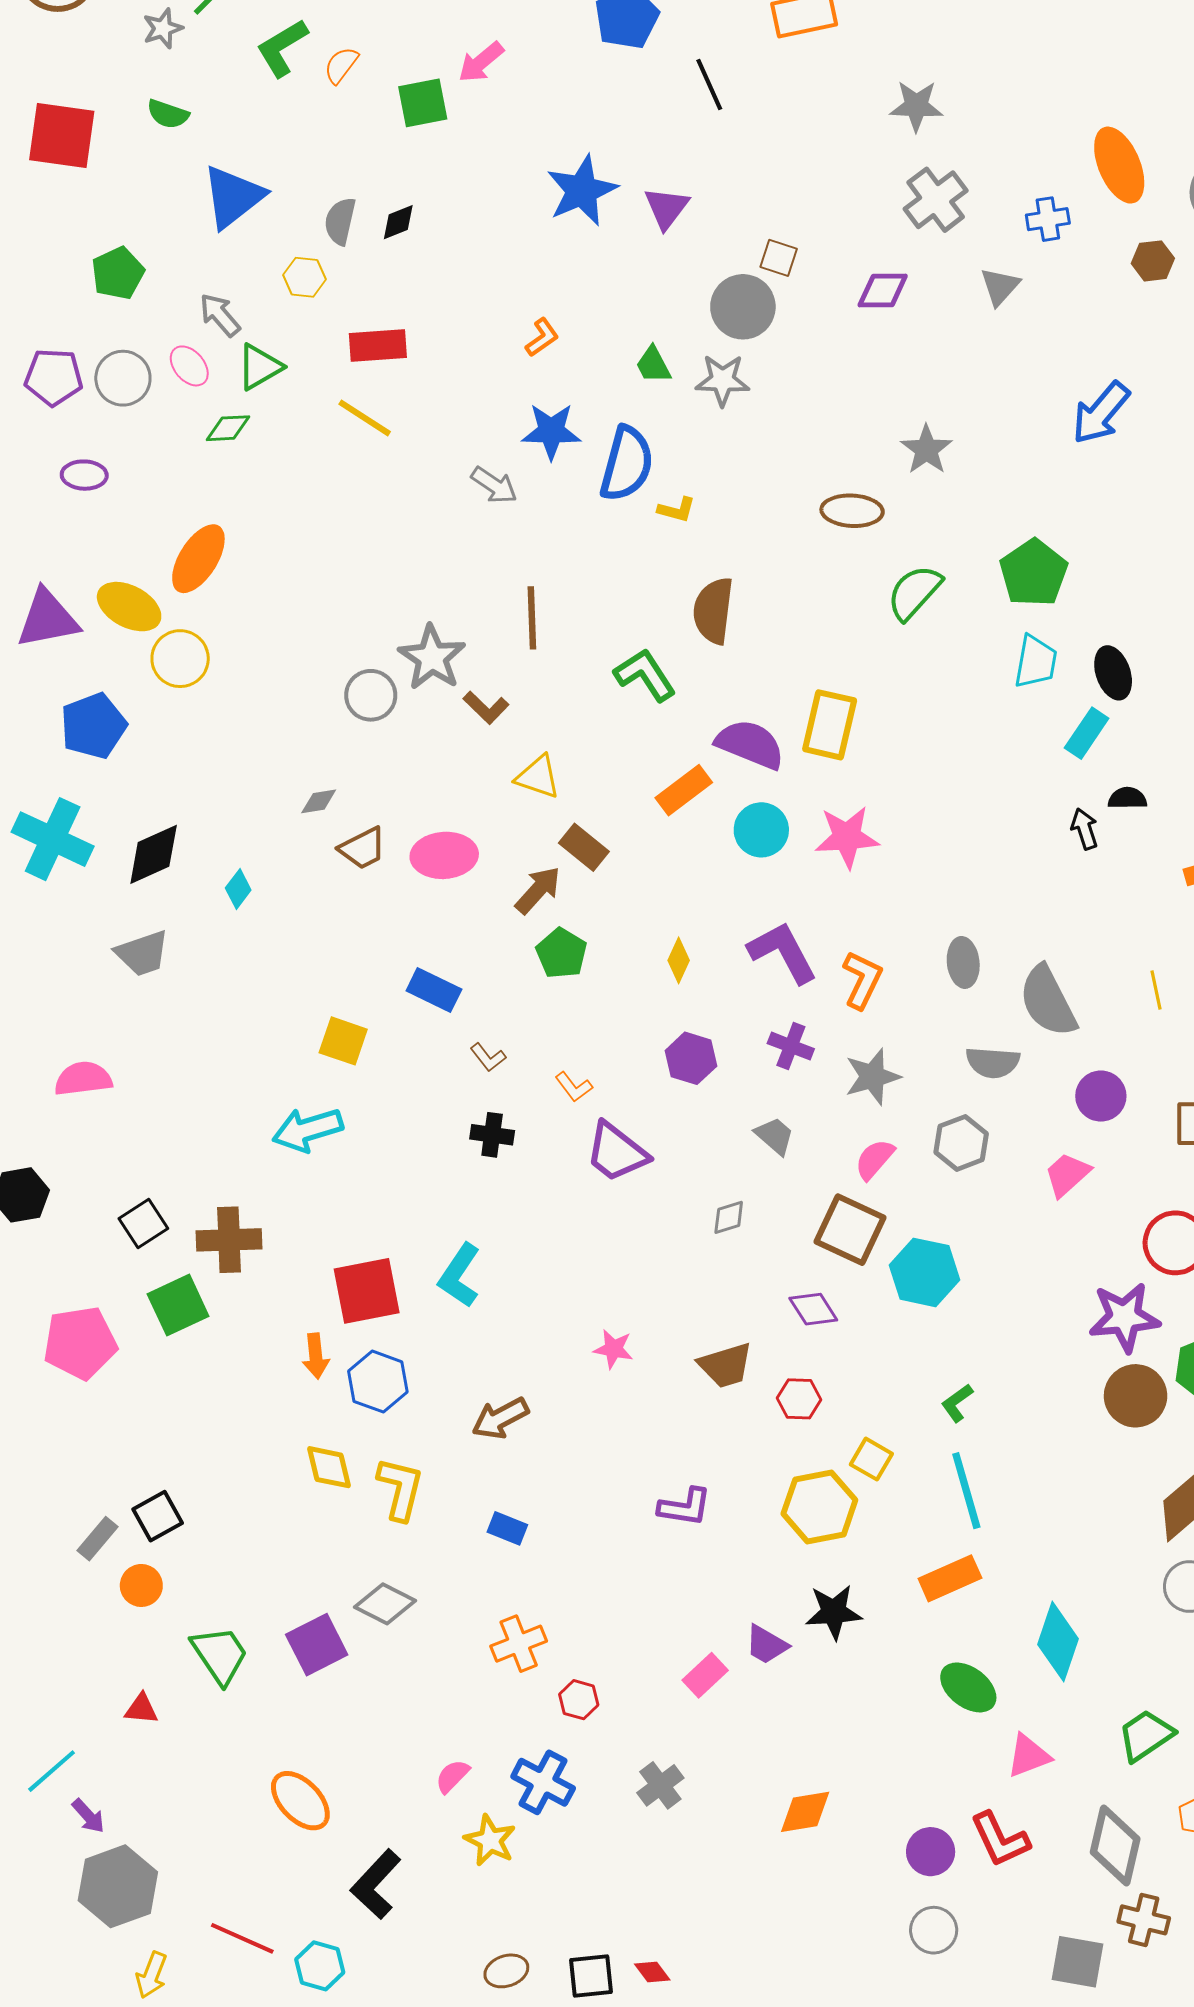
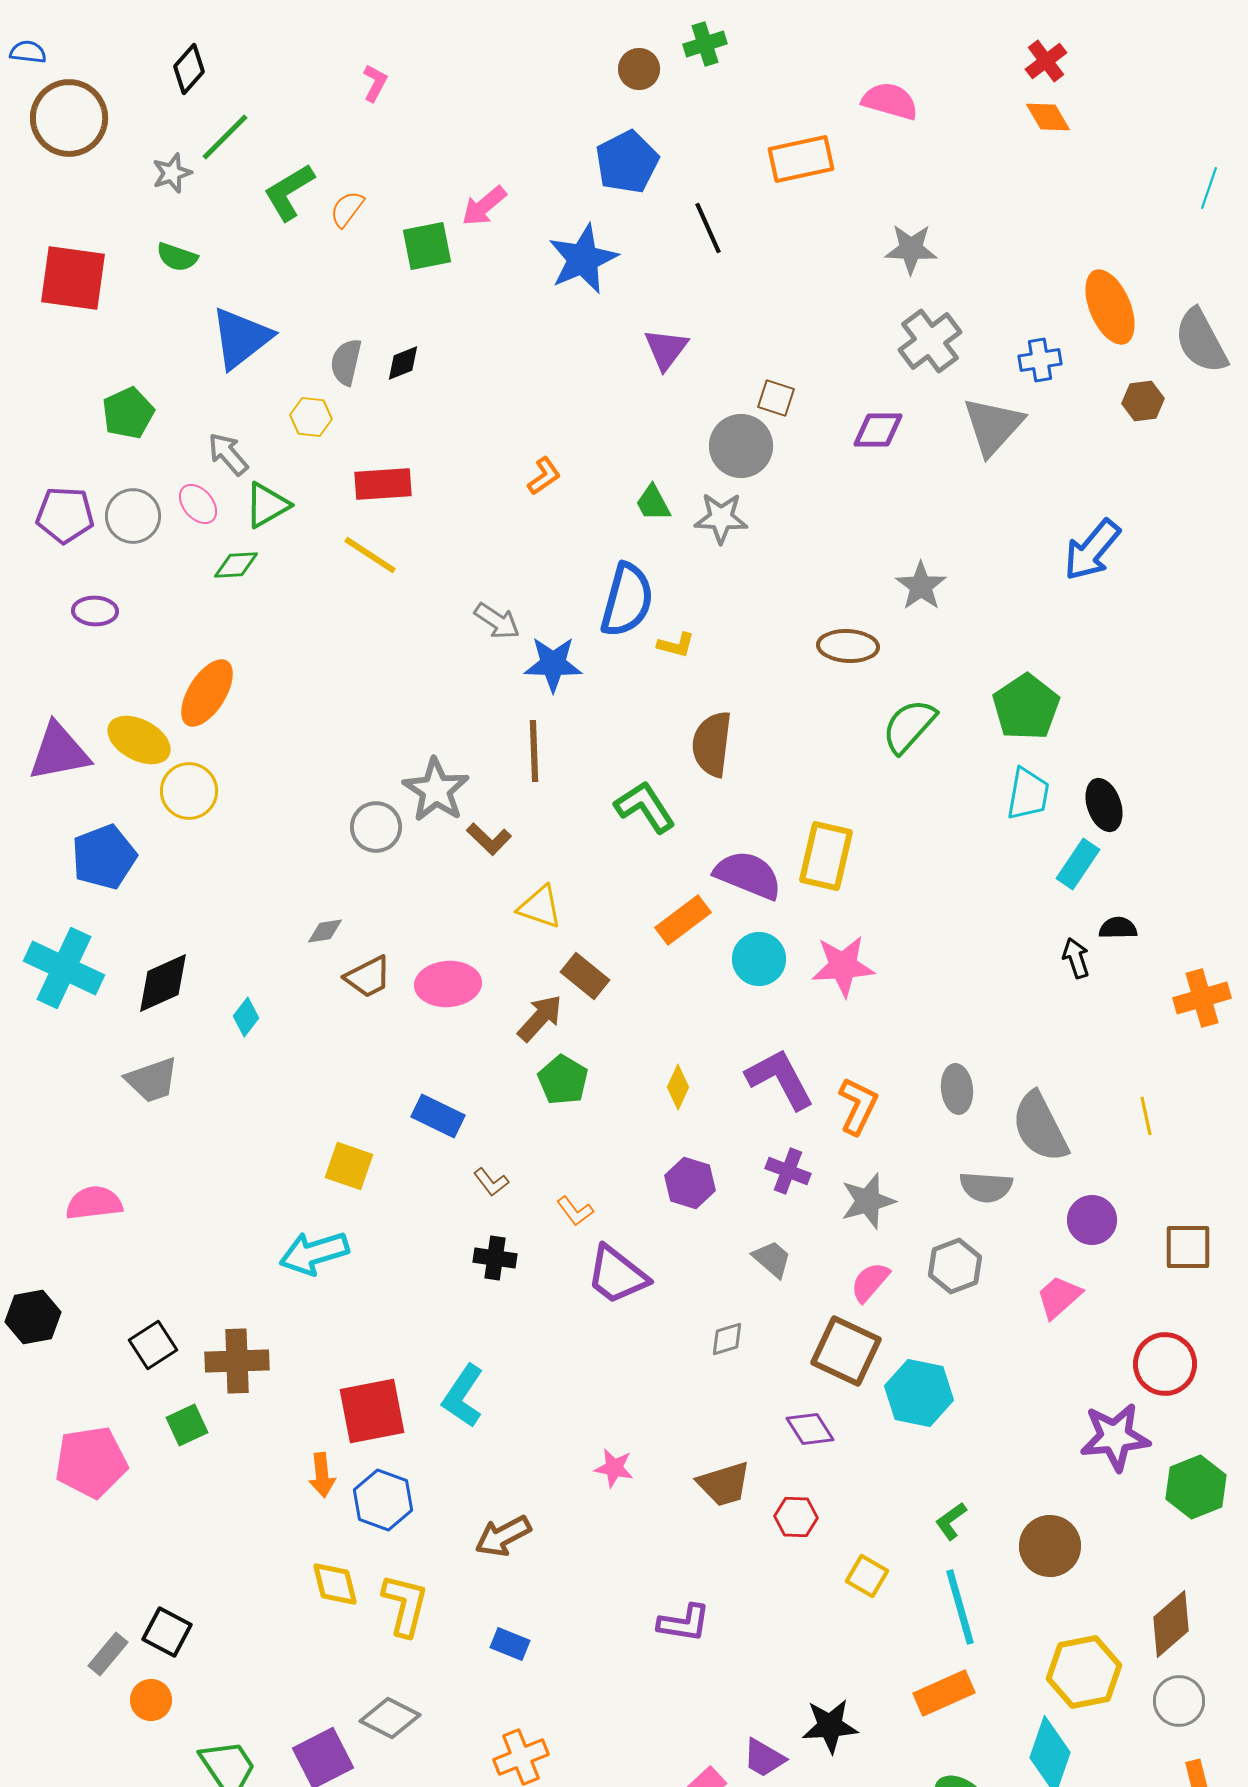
blue star: (582, 191) -> (583, 259), moved
gray triangle: (1000, 286) -> (993, 426), size x1.6
blue star: (551, 431) -> (553, 664), moved
green square: (178, 1305) -> (187, 1425), size x0.7
brown circle: (1136, 1396) -> (1050, 1546), moved
yellow hexagon: (819, 1507) -> (1084, 1672), moved
black square: (158, 1516) -> (167, 1632), turned -33

